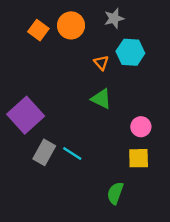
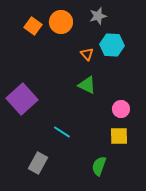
gray rectangle: (44, 152) -> (38, 163), moved

